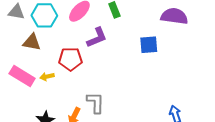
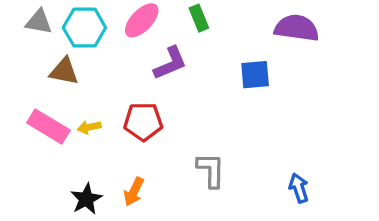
red pentagon: (70, 59) -> (143, 122), moved
gray L-shape: (95, 103) -> (211, 170), moved

